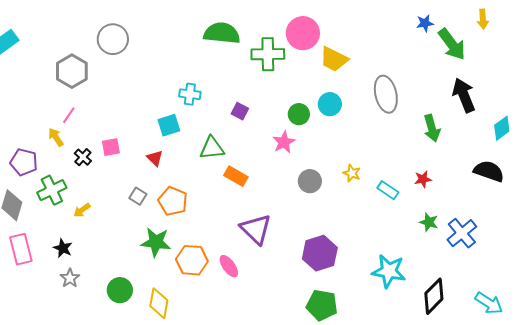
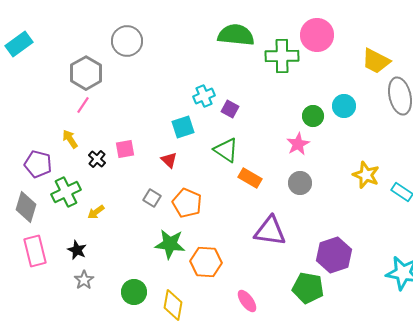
yellow trapezoid: (334, 59) -> (376, 61), moved
cyan cross: (190, 94) -> (204, 96), turned -30
purple square: (240, 111) -> (230, 109), moved
pink line: (69, 115) -> (83, 105), moved
green triangle: (212, 148) -> (226, 150), turned 40
yellow star: (352, 173) -> (366, 175), size x1.5
gray circle: (310, 181) -> (300, 183), moved
purple triangle: (256, 229) -> (270, 231), turned -36
pink ellipse: (229, 266) -> (247, 301), moved
green pentagon: (322, 305) -> (308, 288), moved

